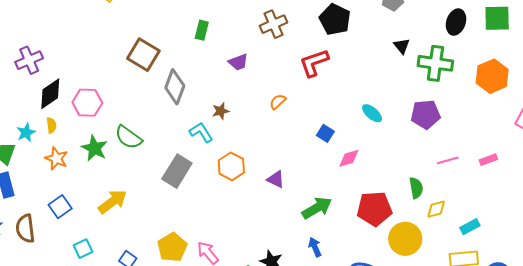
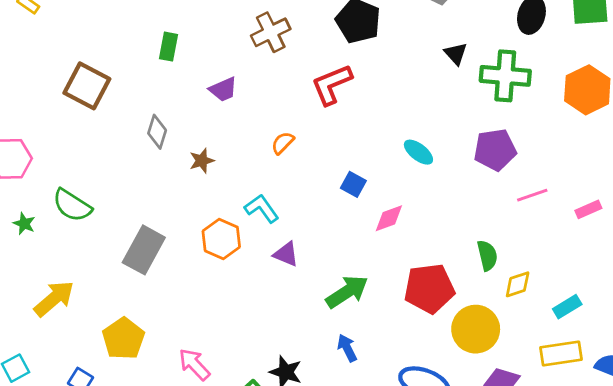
gray diamond: (175, 87) -> (157, 132), moved, size x0.7
cyan L-shape: (201, 132) -> (262, 208), moved
green star: (94, 148) -> (24, 224), size x0.6
pink line: (448, 160) -> (532, 195), moved
yellow pentagon: (172, 247) -> (123, 339), moved

